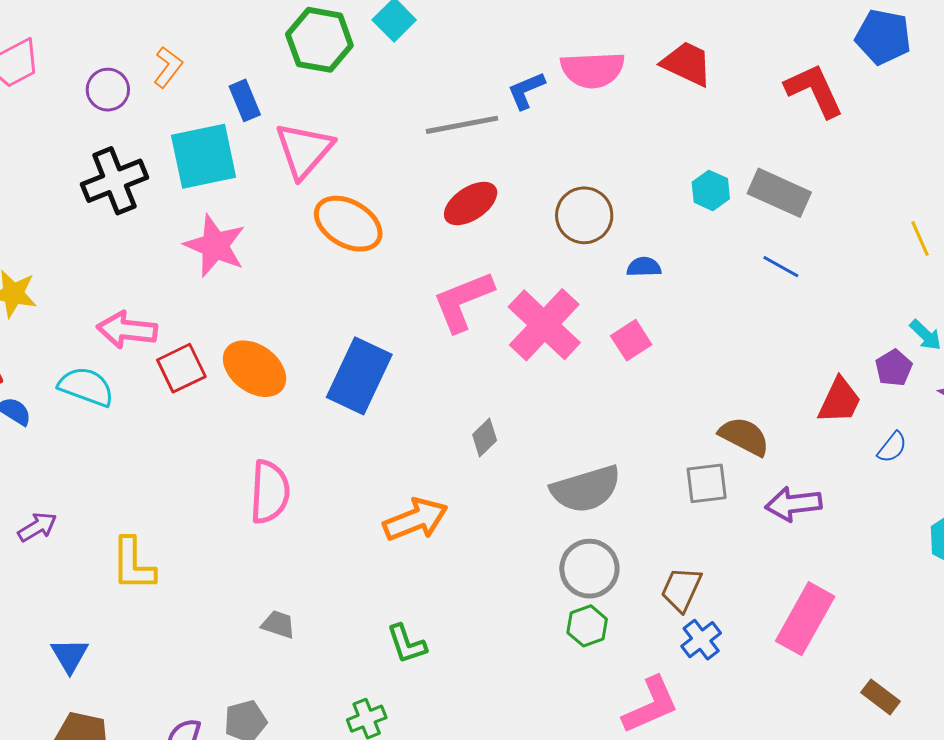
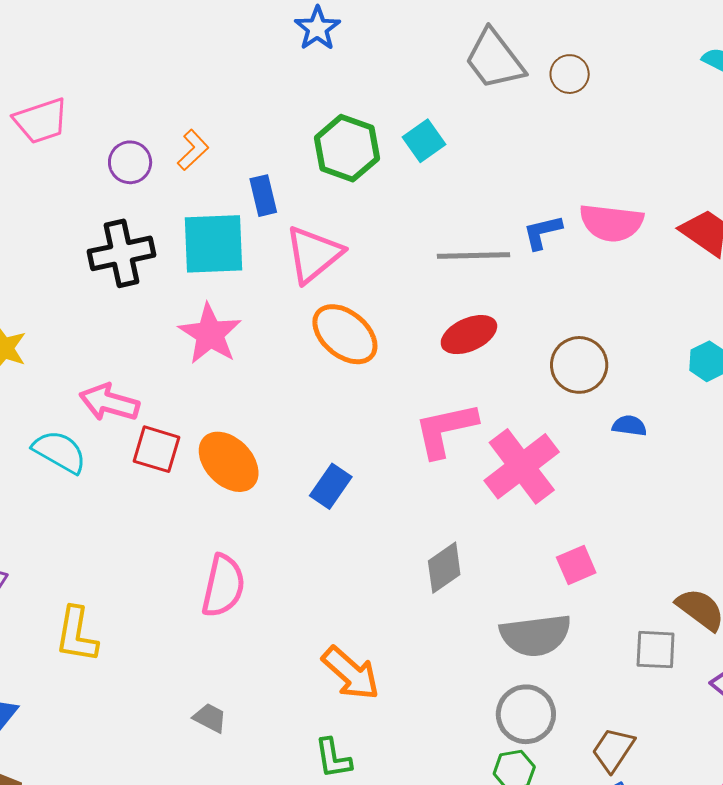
pink square: (631, 340) -> (576, 565), moved
red square: (181, 368) -> (157, 449), turned 33
blue rectangle: (359, 376) -> (331, 486), size x0.6
gray diamond: (485, 438) -> (444, 568), size x1.4
orange arrow: (416, 519) -> (351, 673), moved, turned 54

